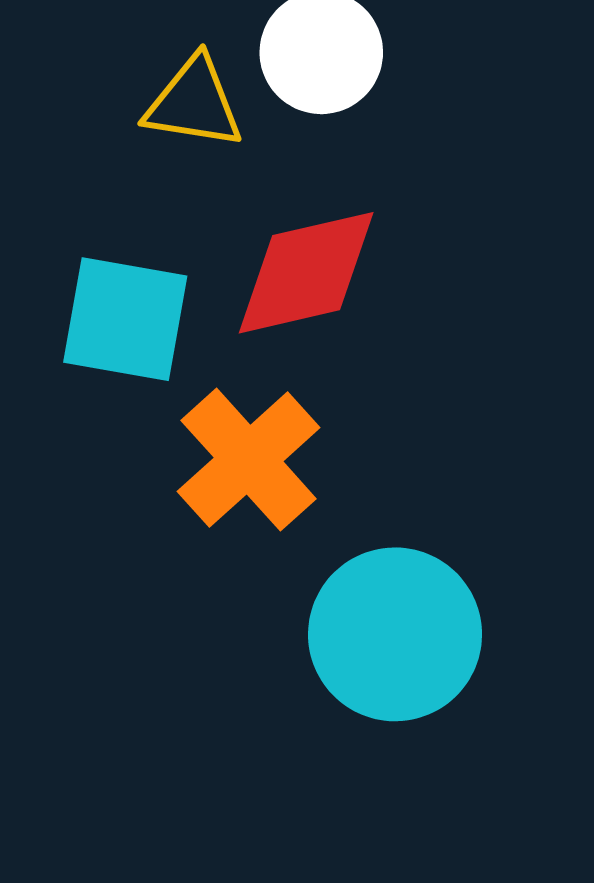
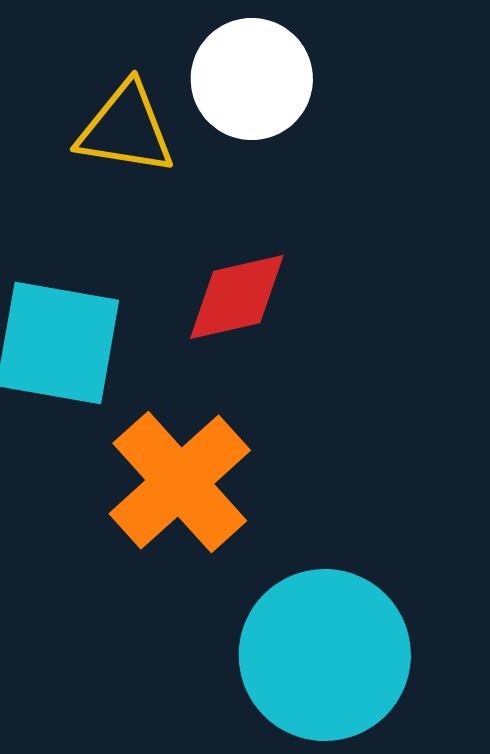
red diamond: (306, 273) -> (237, 297), size x0.7

